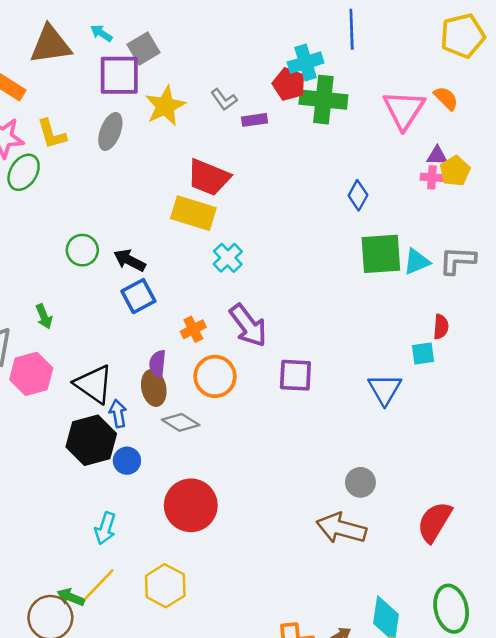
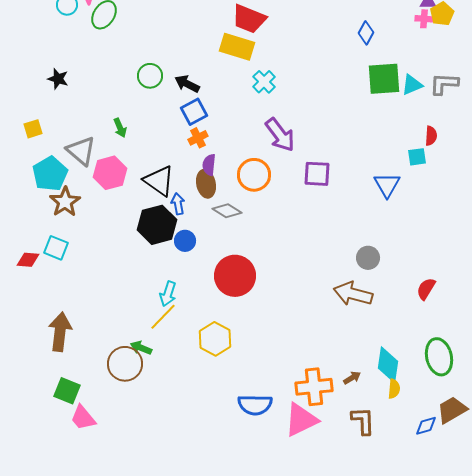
orange cross: (193, 329) -> (198, 138), moved
red semicircle: (434, 522) -> (426, 289), size x0.7
yellow line: (99, 584) -> (163, 317), moved

